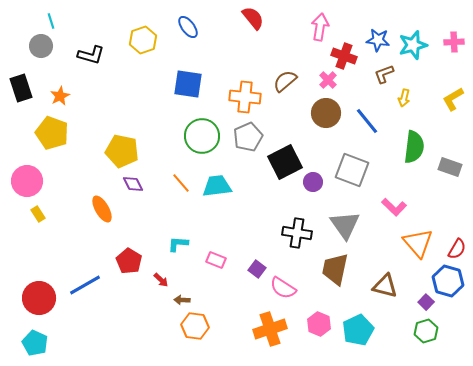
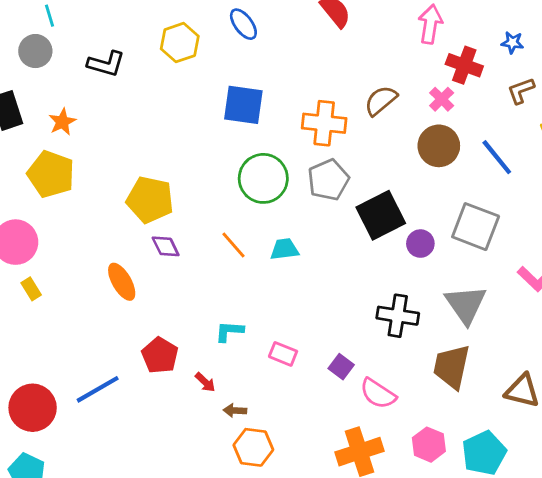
blue star: (378, 40) -> (512, 43), size x0.7
cyan trapezoid: (217, 186) -> (284, 249), size x0.7

